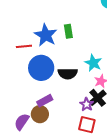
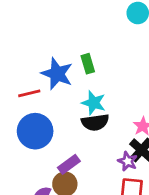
cyan star: (93, 63) -> (94, 103), moved
blue circle: (41, 68) -> (35, 131), moved

